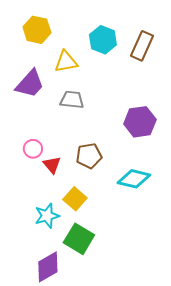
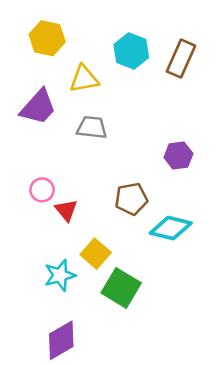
purple hexagon: (140, 122) -> (178, 155), size x0.7
brown pentagon: (89, 156) -> (131, 199), moved
green square: (79, 239) -> (121, 288), moved

